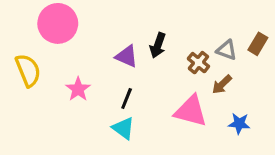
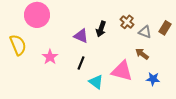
brown cross: (198, 63) -> (127, 22), moved
brown arrow: (222, 84) -> (142, 54), turned 80
cyan triangle: (123, 128) -> (96, 82), moved

